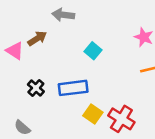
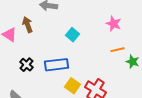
brown arrow: (37, 38) -> (28, 25), turned -77

